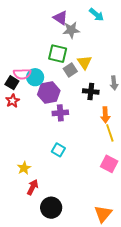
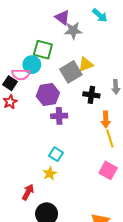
green square: (58, 54) -> (43, 50), moved
yellow triangle: (84, 62) -> (86, 64), turned 42
gray square: (70, 70) -> (71, 72), size x1.5
cyan circle: (35, 77) -> (32, 65), moved
yellow star: (24, 168) -> (50, 174), moved

